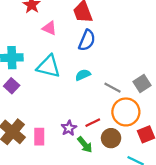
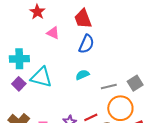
cyan triangle: (49, 66) -> (41, 77), moved
gray line: (113, 88) -> (109, 86), turned -42

